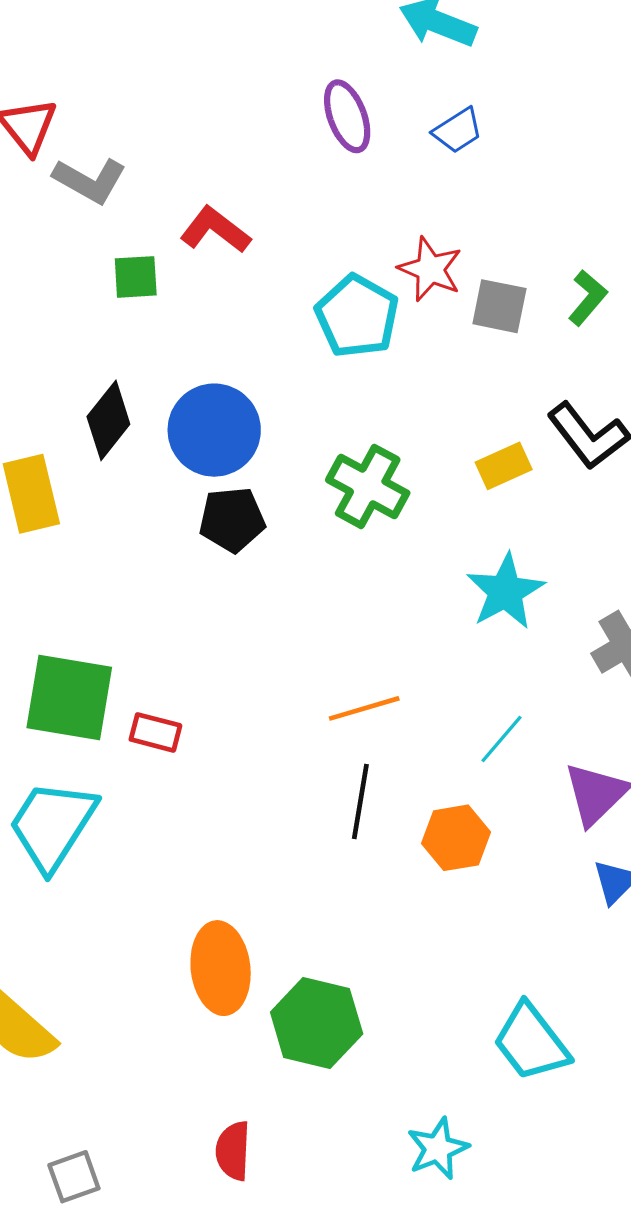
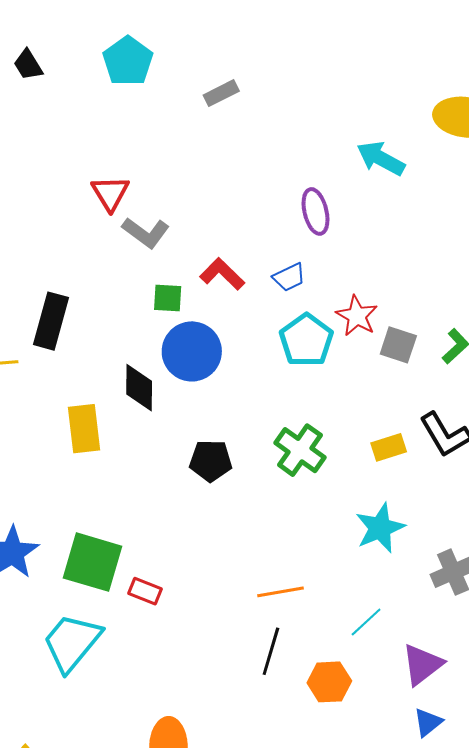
blue trapezoid: (458, 130) -> (289, 277), moved
black diamond: (108, 420) -> (139, 388), turned -45
blue circle: (214, 430) -> (192, 351), moved

